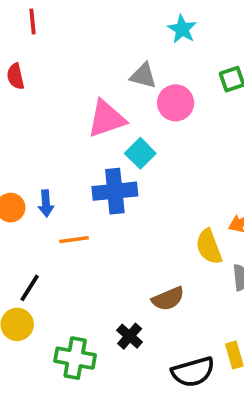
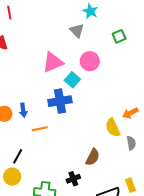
gray triangle: (143, 76) -> (77, 31), moved, turned 35
pink circle: (176, 103) -> (90, 61), moved
brown semicircle: (168, 299) -> (93, 157), turned -36
black cross: (130, 336) -> (73, 179), turned 32

